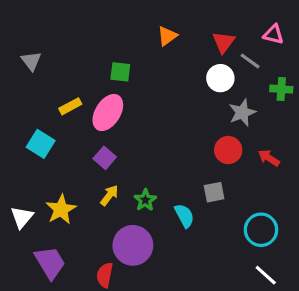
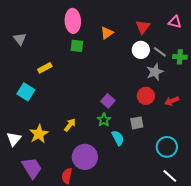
orange triangle: (167, 36) -> (107, 33), moved
gray line: (250, 61) -> (160, 52), moved
pink ellipse: (108, 113) -> (73, 21), moved, turned -35
purple square: (105, 158) -> (108, 101), moved
red arrow: (269, 158) -> (172, 101), turned -56
green star: (145, 200) -> (104, 120), moved

